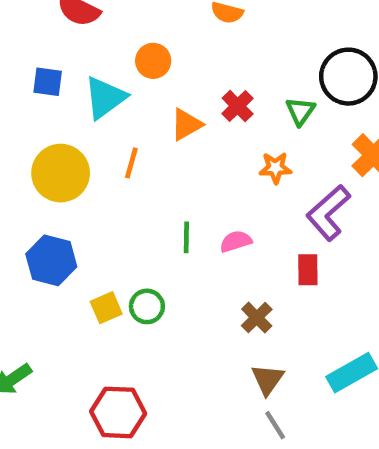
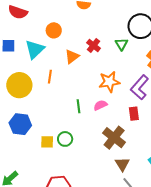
orange star: (276, 168) -> (109, 82), moved, size x1.5
yellow square: (106, 308) -> (47, 142), turned 32
brown cross: (257, 318) -> (114, 138), size x1.6

